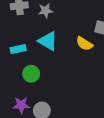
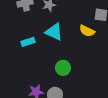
green circle: (31, 74) -> (63, 68), moved

